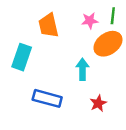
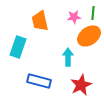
red star: (98, 103) -> (81, 85), size x1.5

